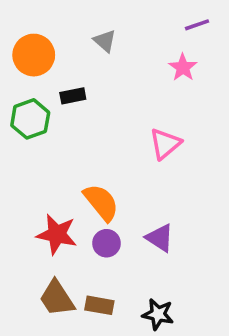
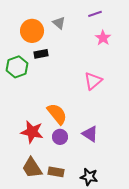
purple line: (197, 25) -> (95, 14), moved
orange circle: (34, 55) -> (32, 31), moved

